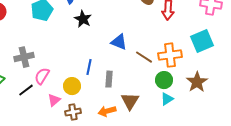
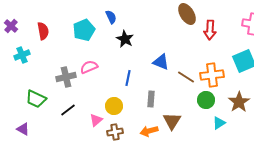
blue line: (89, 67) -> (128, 78), moved
pink semicircle: (42, 76) -> (89, 67), moved, turned 36
cyan triangle: (167, 99) -> (219, 123), moved

